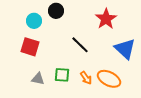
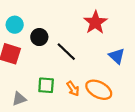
black circle: (56, 11) -> (39, 37), moved
blue triangle: (125, 49) -> (117, 56), size x0.7
gray triangle: (38, 79) -> (19, 99), moved, turned -32

